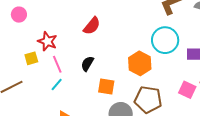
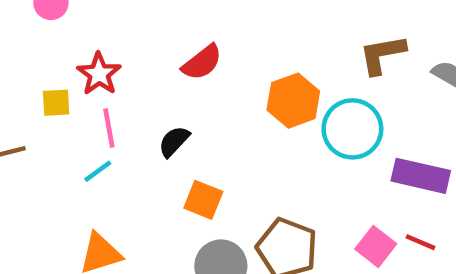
orange hexagon: (140, 63) -> (293, 101), moved

